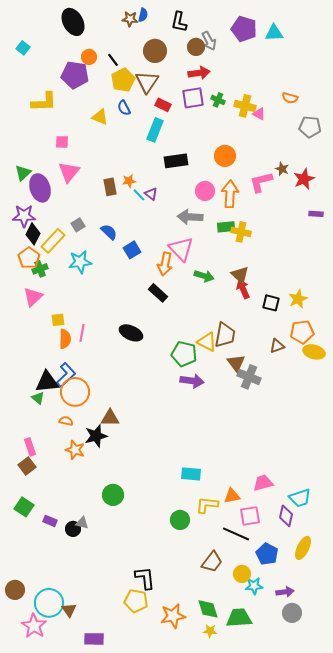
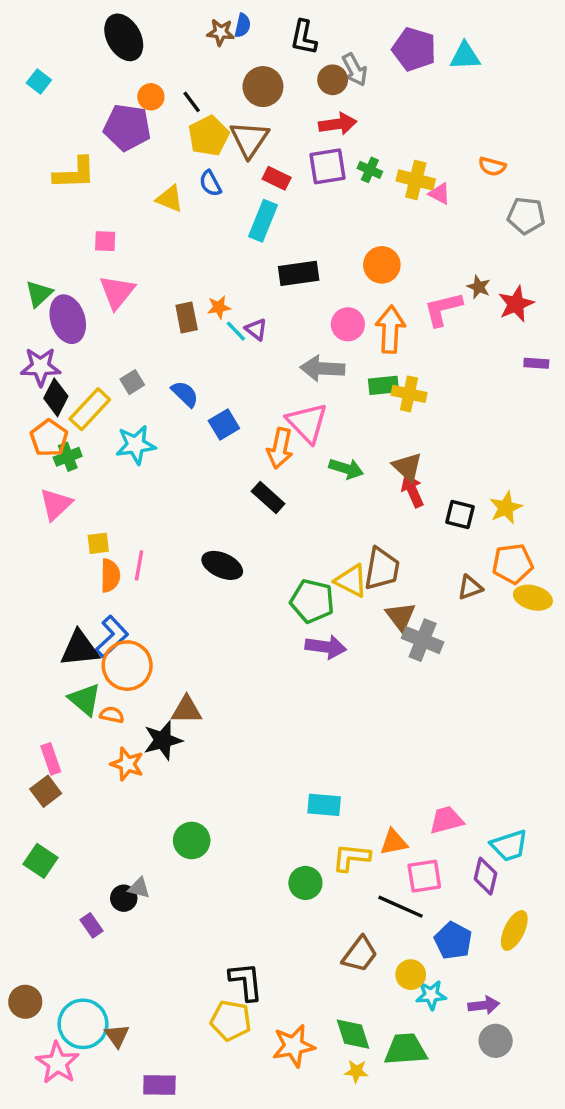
green triangle: (38, 398) -> (85, 700), moved, size x1.5
purple rectangle: (50, 521) -> (91, 925), moved, turned 32

